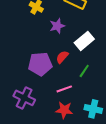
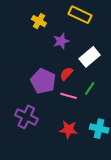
purple pentagon: (40, 64) -> (43, 81), turned 30
pink line: (64, 89) -> (68, 96), moved, turned 35

